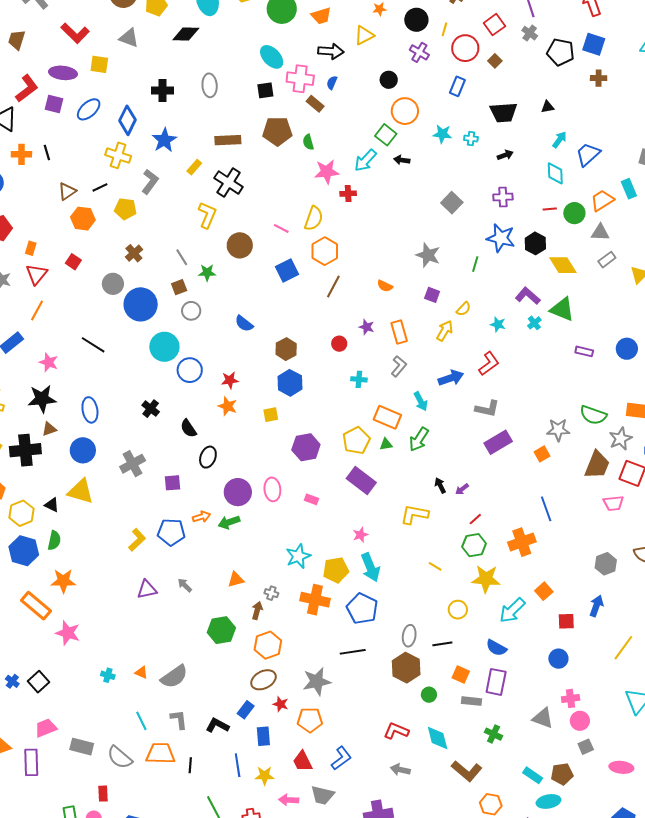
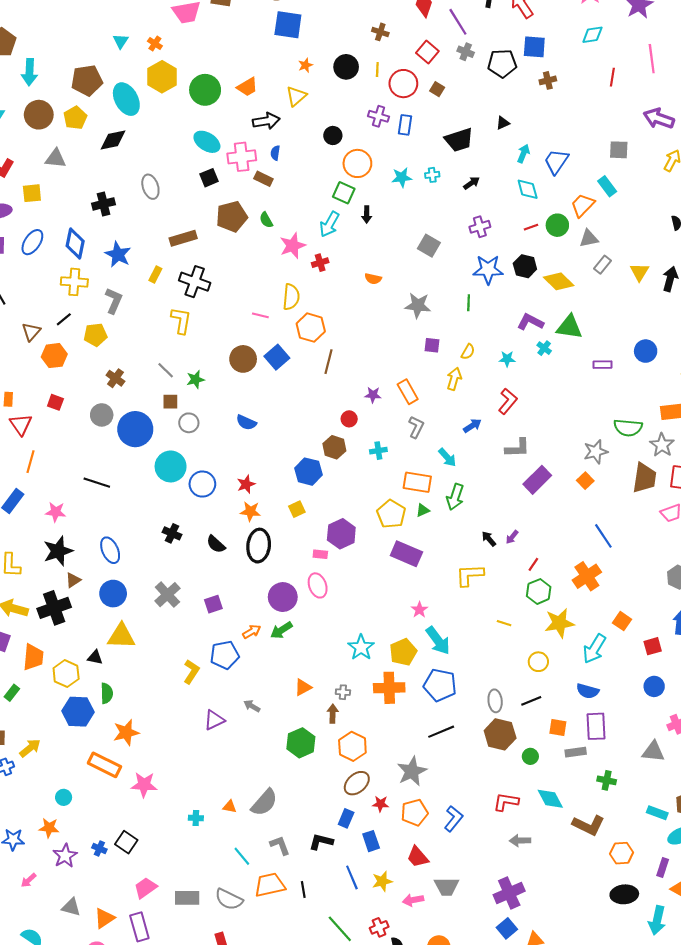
purple cross: (419, 52) -> (379, 116), moved
black arrow: (402, 160) -> (367, 215), turned -84
brown circle: (240, 245) -> (243, 359), moved
orange semicircle: (385, 286) -> (373, 279), moved
brown square: (179, 287) -> (170, 402), turned 35
brown hexagon: (286, 349) -> (334, 447), moved
blue arrow: (451, 378) -> (472, 426), size x0.7
black ellipse: (208, 457) -> (259, 546), moved, size x1.4
pink rectangle: (311, 499) -> (320, 554), moved
blue L-shape: (341, 758) -> (454, 819), moved

